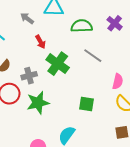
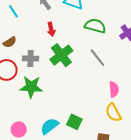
pink semicircle: (118, 81) -> (114, 89), turned -35
green square: (87, 104) -> (74, 122), moved

